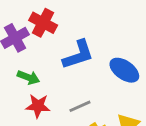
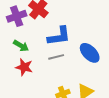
gray line: (80, 106) -> (56, 57), moved

